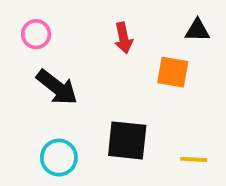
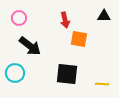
orange square: (173, 72) -> (79, 39), moved
cyan circle: (59, 158) -> (15, 73), moved

